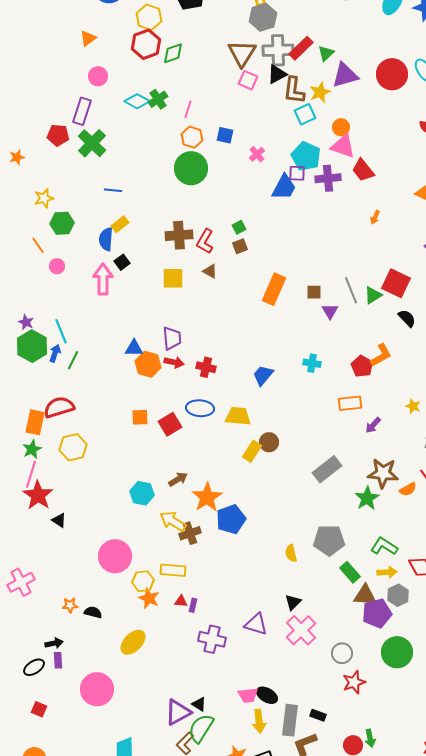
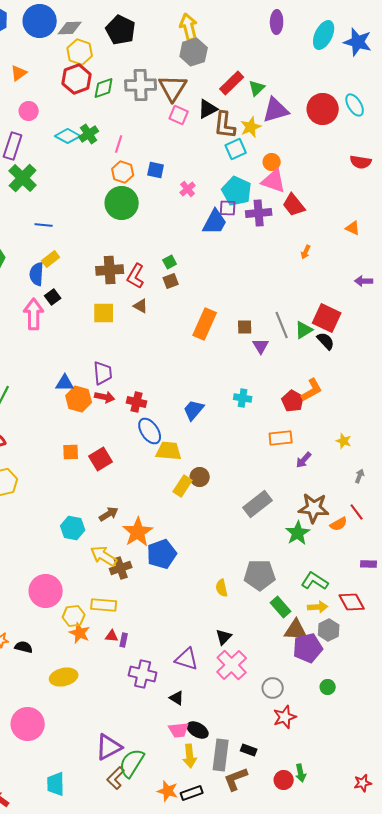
gray cross: (278, 50) -> (141, 85), moved
black semicircle: (407, 318) -> (326, 341), moved
blue ellipse: (200, 408) -> (150, 431), moved, turned 52
yellow ellipse: (133, 642) -> (64, 677), turned 32
green circle: (397, 652) -> (328, 687), size x0.5
black triangle: (199, 704) -> (177, 698), moved

